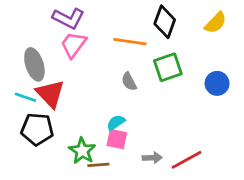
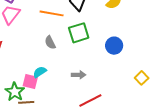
pink square: (117, 139) -> (30, 81), moved
gray arrow: (152, 158) -> (79, 75), moved

